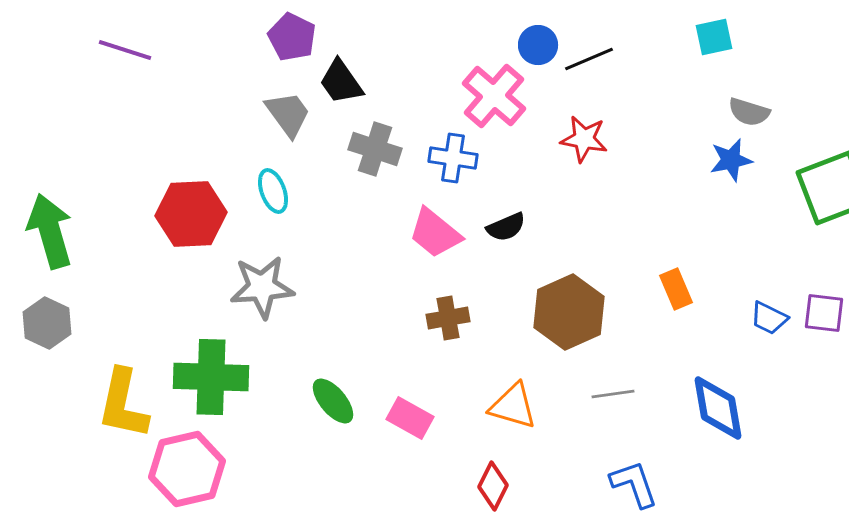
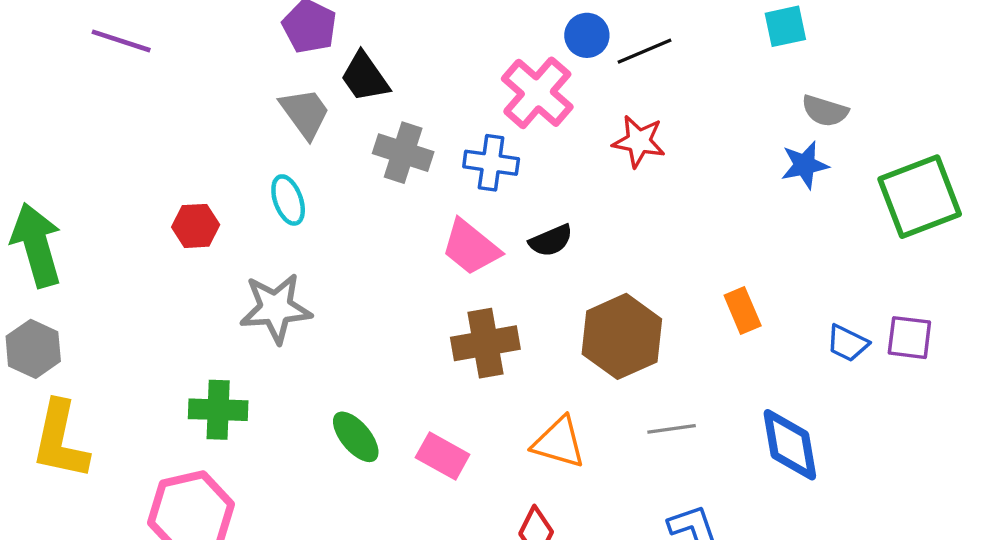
red hexagon: (191, 214) -> (196, 226), size x0.6
brown cross: (448, 318) -> (485, 343), size x1.4
green cross: (211, 377) -> (218, 410), size x0.7
yellow L-shape: (123, 404) -> (60, 440), moved

